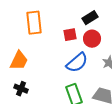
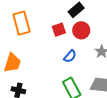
blue semicircle: (77, 63) -> (70, 56), size x0.6

